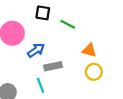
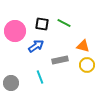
black square: (43, 13) -> (42, 24), moved
gray rectangle: (53, 66) -> (60, 60), moved

